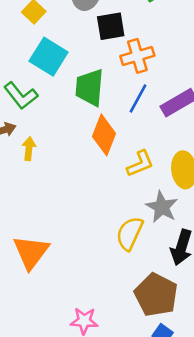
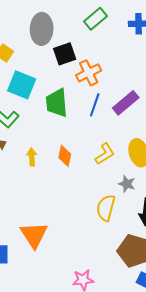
orange diamond: (104, 135) -> (65, 156), moved, size x0.7
yellow arrow: (29, 149) -> (32, 157), moved
gray star: (162, 207) -> (127, 184), size x0.7

